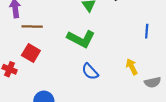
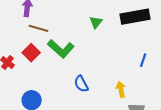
green L-shape: (81, 39) -> (61, 49), moved

